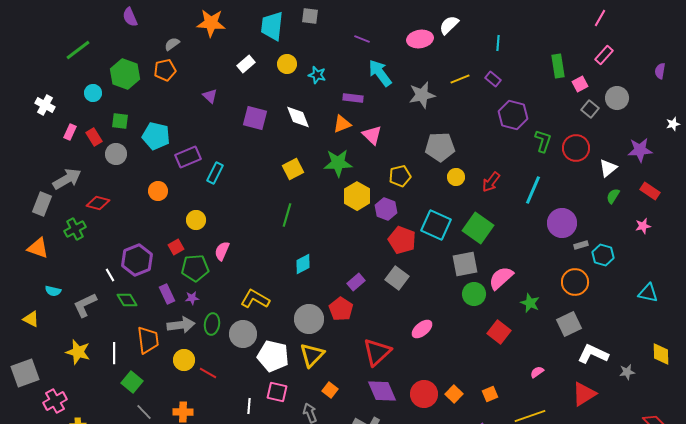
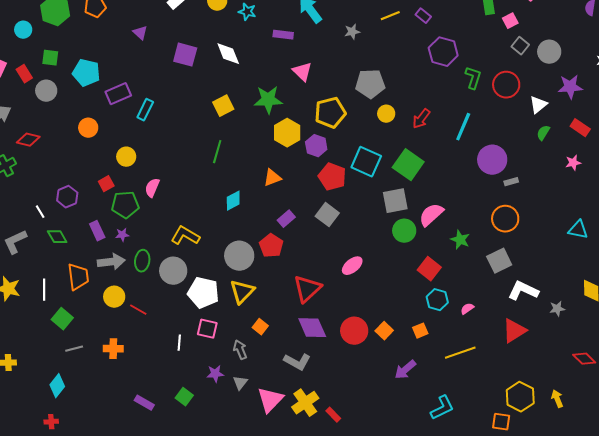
gray star: (422, 95) -> (352, 32), size x0.6
gray circle: (617, 98) -> (549, 52), moved
orange triangle: (342, 124) -> (272, 178), moved
yellow pentagon: (400, 176) -> (330, 113), size x1.4
cyan hexagon: (603, 255) -> (437, 300), moved
purple hexagon: (137, 260) -> (67, 197), size x0.7
gray line: (144, 412) -> (74, 349), turned -60

